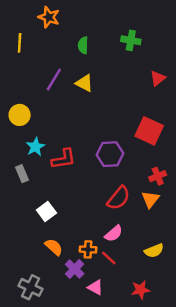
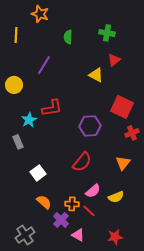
red triangle: (158, 78) -> (114, 60), moved
yellow triangle: (84, 83) -> (96, 75), moved
yellow circle: (20, 115) -> (14, 85), moved
red L-shape: (64, 159) -> (52, 108), moved
red cross: (158, 176) -> (132, 133), moved
red semicircle: (119, 198) -> (82, 162), moved
yellow semicircle: (154, 251) -> (116, 197), moved
gray cross: (31, 287) -> (25, 235), turned 30

